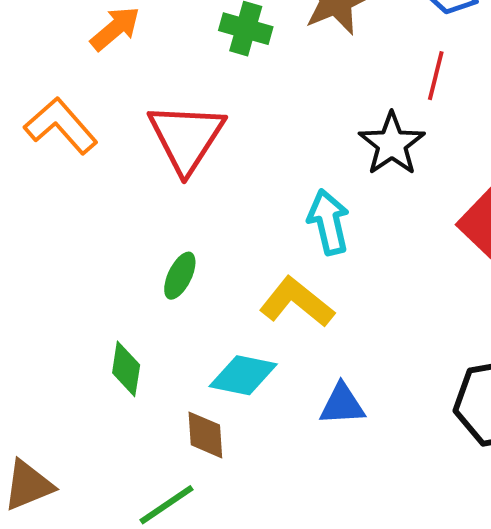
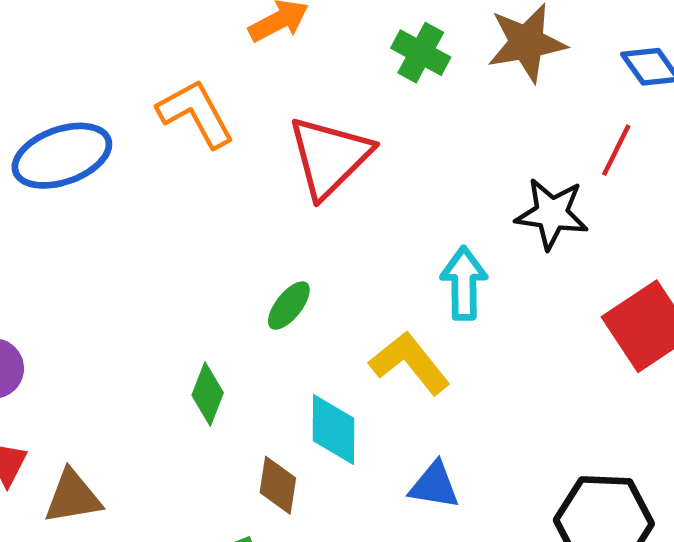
black star: (392, 144) -> (552, 214), turned 30
cyan diamond: (243, 375) -> (334, 429), turned 66

